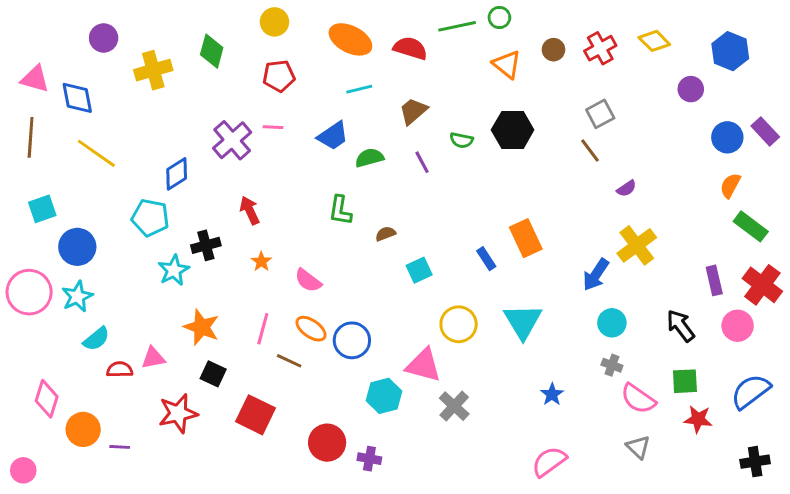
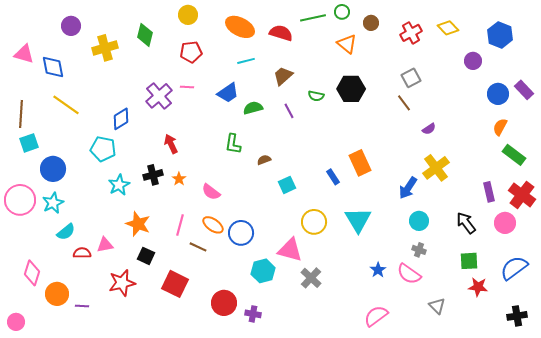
brown circle: (553, 50) -> (371, 23), moved
brown line: (31, 137) -> (21, 114), moved
black cross: (206, 245) -> (153, 175), moved
pink semicircle: (638, 399) -> (409, 274), moved

